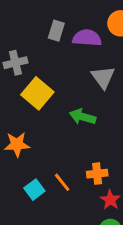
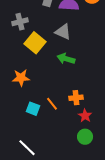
gray triangle: (103, 77) -> (63, 32), moved, turned -30
cyan square: (34, 190) -> (33, 109), turned -32

